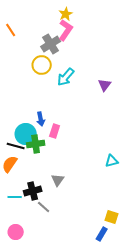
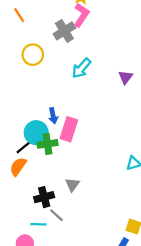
yellow circle: (42, 65) -> (33, 55), moved
pink rectangle: (55, 131) -> (69, 129), size x1.5
black line: (16, 146) -> (25, 146), turned -54
cyan line: (15, 197) -> (38, 224), moved

